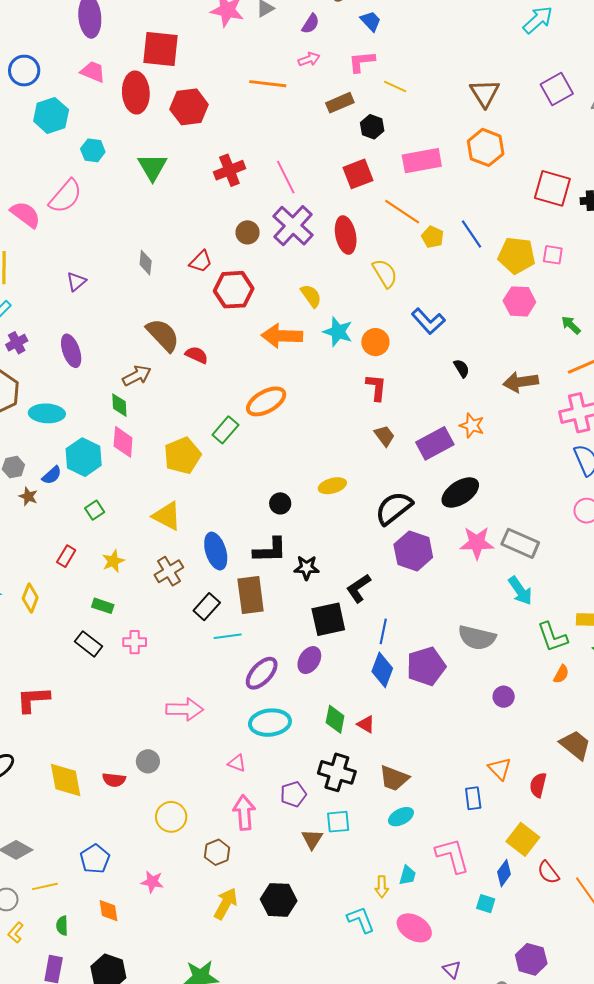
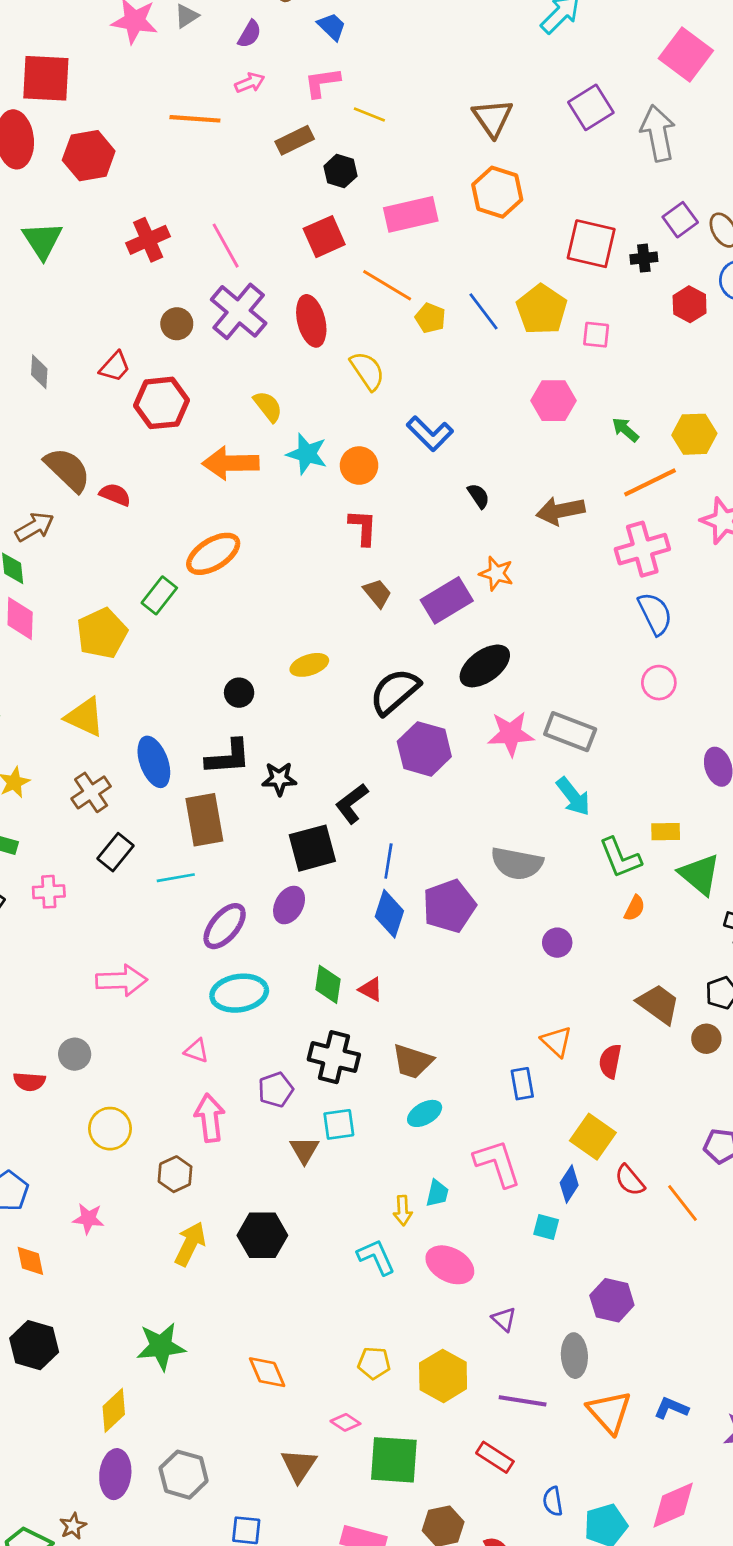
yellow pentagon: (517, 255) -> (542, 310), moved, turned 30
black rectangle: (207, 607) -> (116, 852), moved

